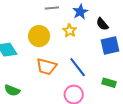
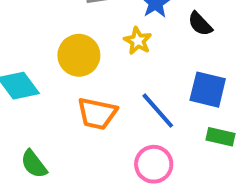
blue square: (110, 46) -> (208, 90), moved, turned 30
green semicircle: (12, 90) -> (34, 164), turned 35

